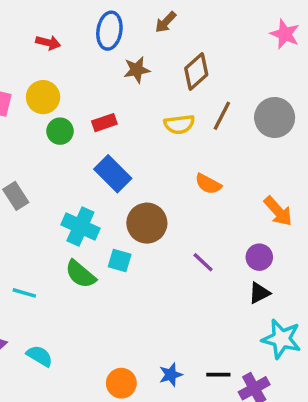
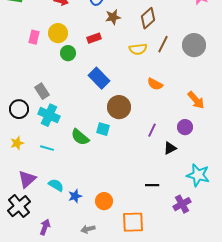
red rectangle: (104, 123) -> (94, 38), moved
cyan cross: (80, 226) -> (49, 115), moved
purple line: (203, 262) -> (152, 130), turned 72
black triangle: (259, 293) -> (170, 148), moved
blue star: (171, 375) -> (75, 196), moved
black line: (218, 375) -> (152, 185), moved

